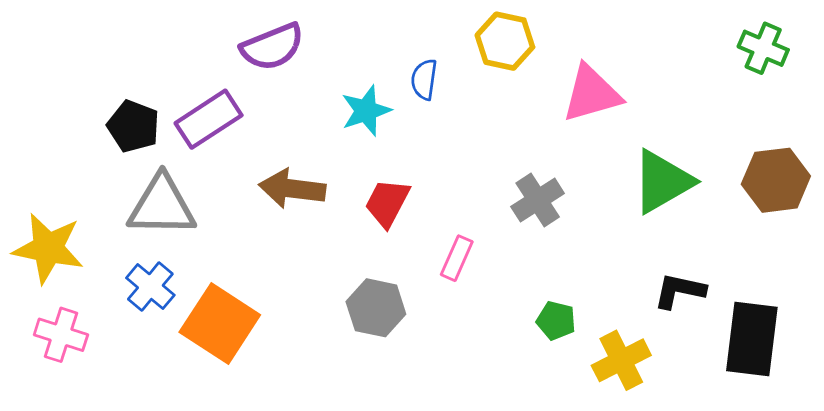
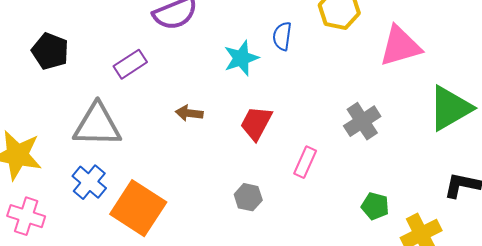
purple rectangle: (209, 119) -> (130, 64), size x0.7
black pentagon: (133, 126) -> (50, 51), moved
brown arrow: (292, 189) -> (189, 113), size x0.6
gray hexagon: (376, 308) -> (248, 197), size x0.7

